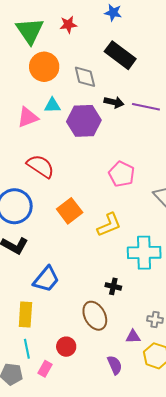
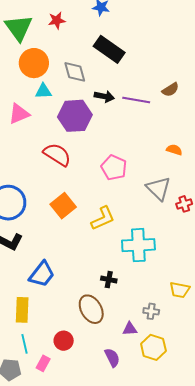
cyan triangle: (52, 105) -> (43, 91), moved
red semicircle: (40, 166) -> (57, 154), moved

